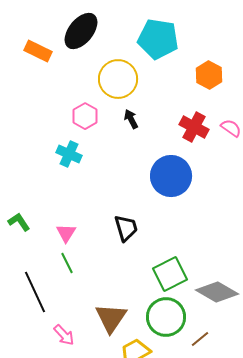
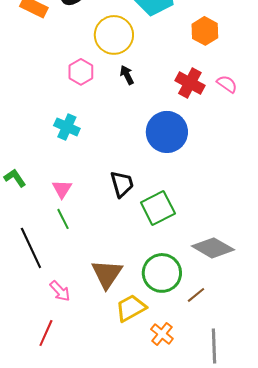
cyan cross: (69, 154) -> (67, 127), moved
green square: (170, 274) -> (158, 208), moved

